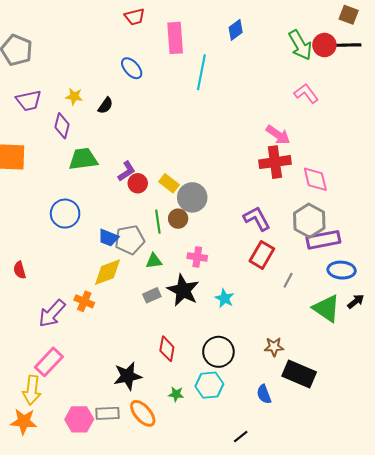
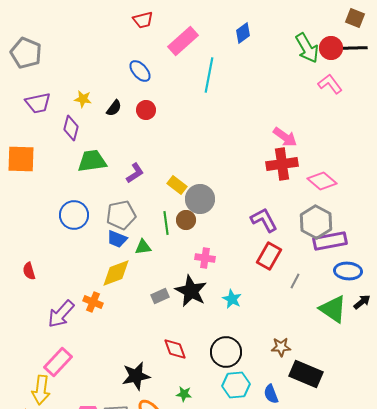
pink rectangle: (175, 38) -> (183, 41), turned 52
pink L-shape: (306, 93) -> (330, 84), moved
pink diamond: (315, 179) -> (322, 181), turned -36
red circle: (138, 183) -> (146, 110), moved
gray pentagon: (130, 240) -> (121, 215), moved
green triangle: (154, 261) -> (143, 247), moved
red diamond: (167, 349) -> (175, 349), turned -30
cyan hexagon: (209, 385) -> (236, 385), moved

